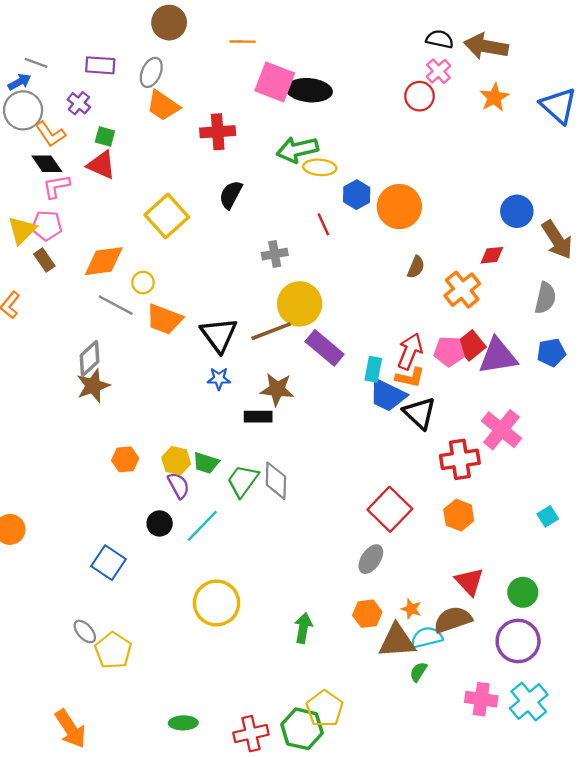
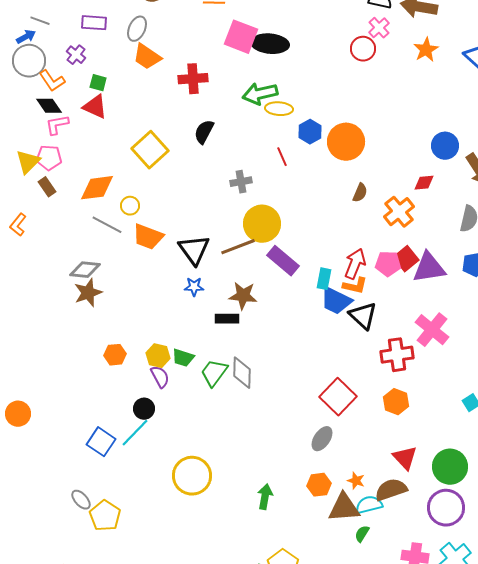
gray diamond: (90, 358) -> (85, 270), turned 48
cyan line: (202, 526) -> (135, 433), moved
green circle: (523, 592) -> (450, 467), size x1.4

